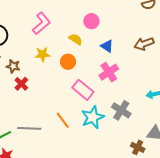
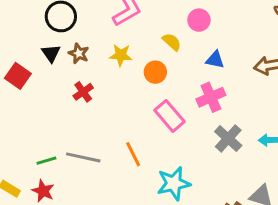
blue triangle: (107, 46) -> (215, 60), turned -32
brown star: (13, 66) -> (79, 53), moved
gray cross: (121, 110) -> (228, 138), moved
cyan star: (93, 117) -> (174, 183), moved

